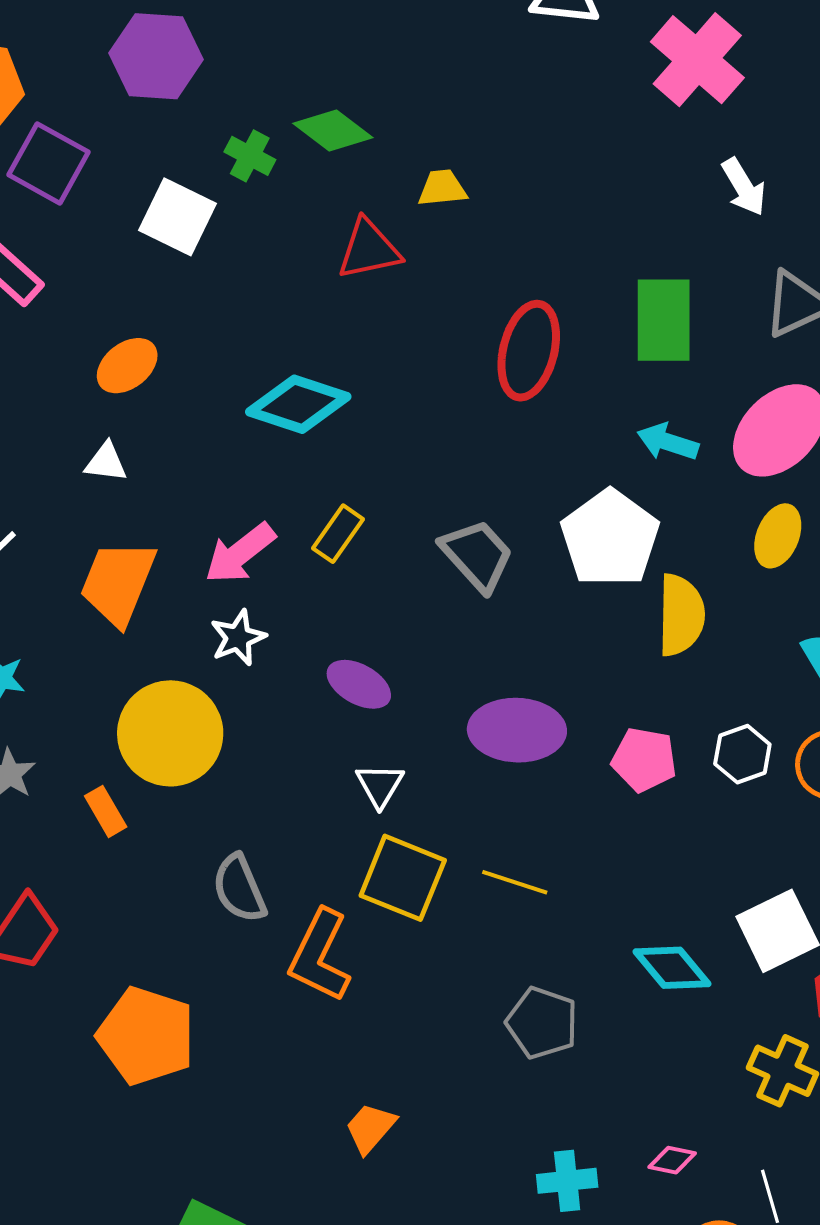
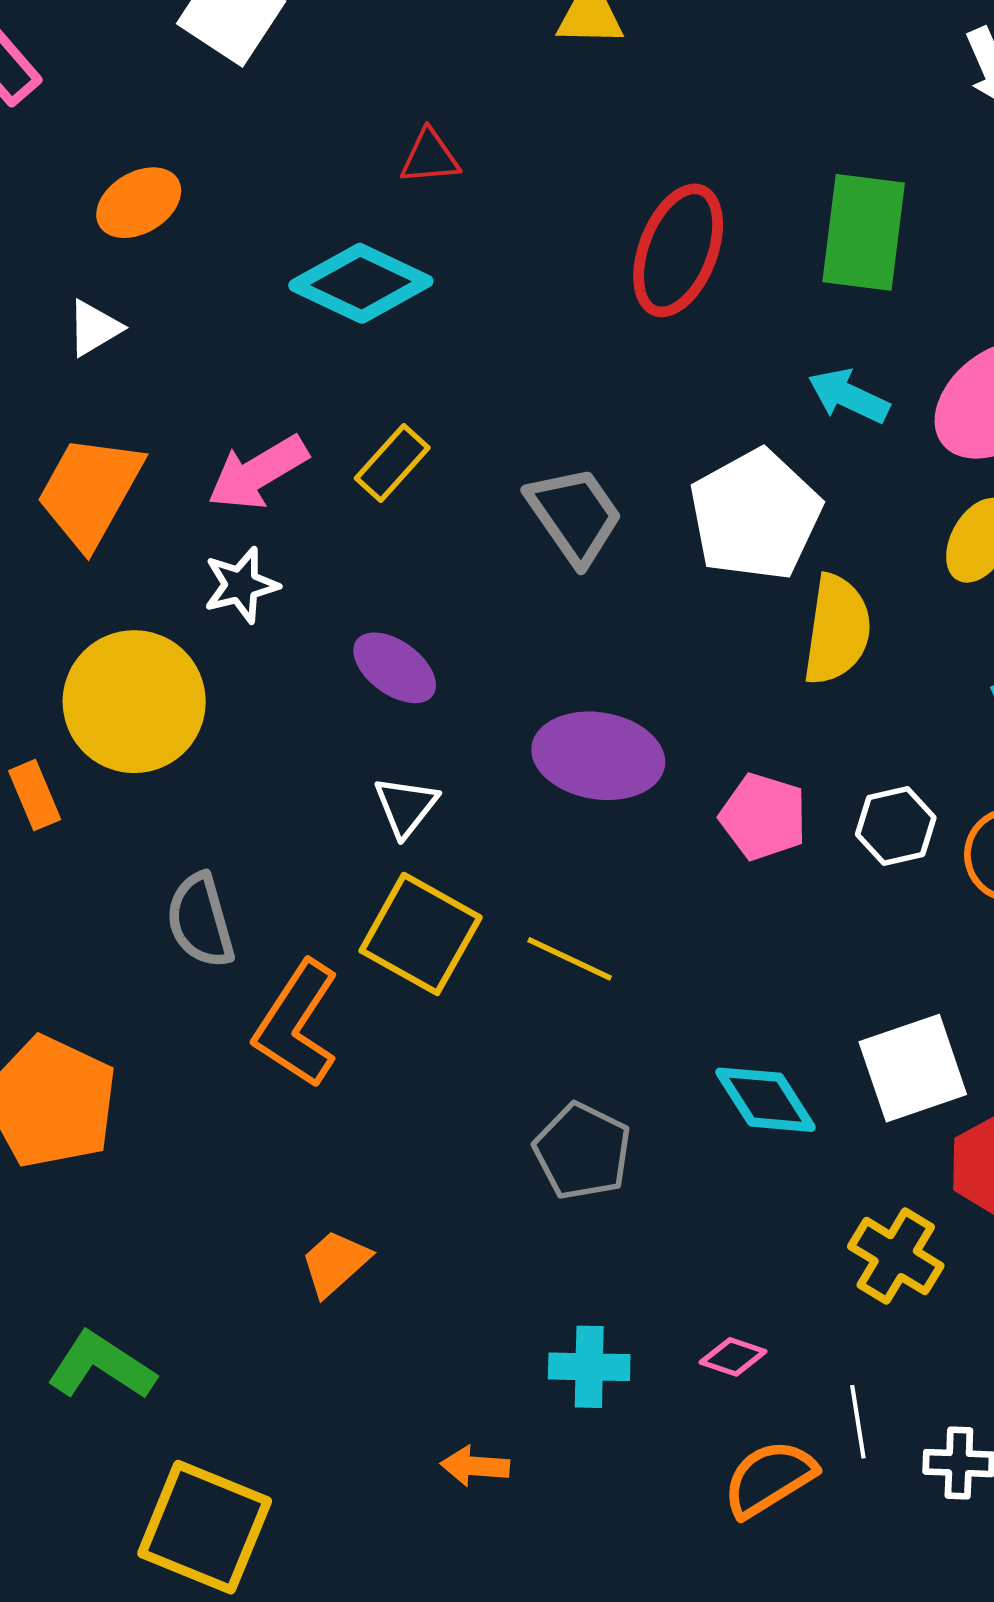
red triangle: (369, 249) -> (430, 157), moved, size x0.7
white triangle: (106, 462) -> (94, 328), turned -45

